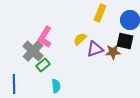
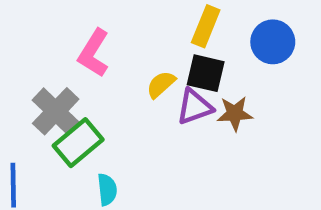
pink L-shape: (45, 37) -> (94, 53), moved
black square: (125, 41) -> (206, 73), moved
green rectangle: (43, 65) -> (78, 143), size x1.5

